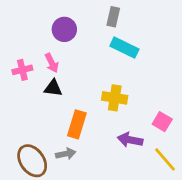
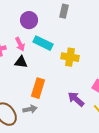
cyan rectangle: (124, 48) -> (43, 43), moved
yellow cross: (115, 98) -> (70, 57), moved
purple arrow: (130, 140) -> (76, 99), turned 30

